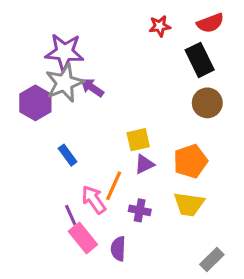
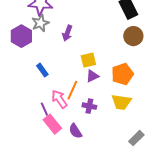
gray star: (64, 83) -> (40, 23), size x0.7
purple arrow: (92, 88) -> (67, 33), moved, turned -105
purple semicircle: (118, 249) -> (75, 131), turned -35

